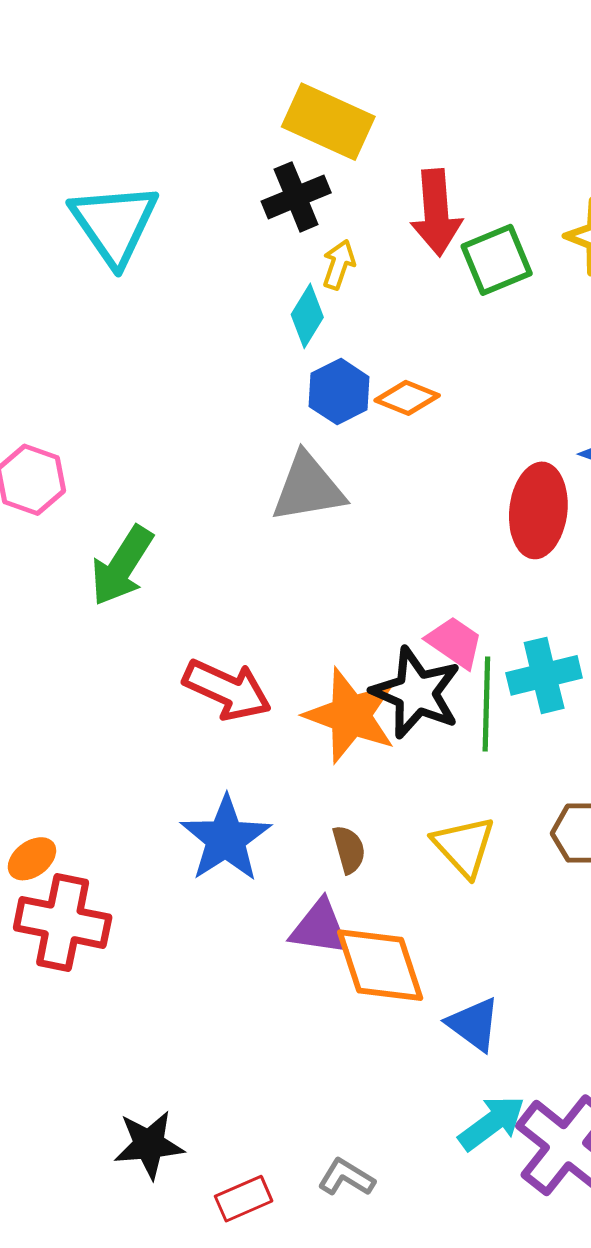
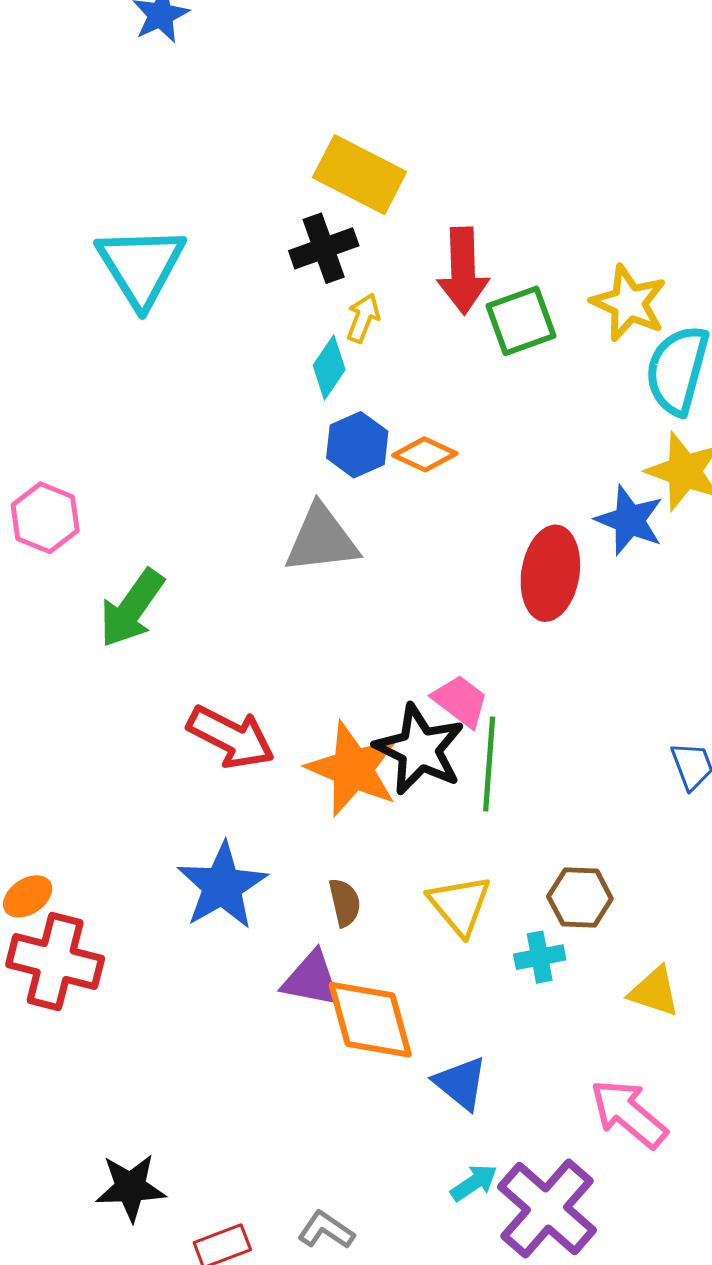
cyan cross: (544, 675) -> (540, 957), moved, size x0.7
cyan arrow: (492, 1123) -> (474, 1183), size x0.7

